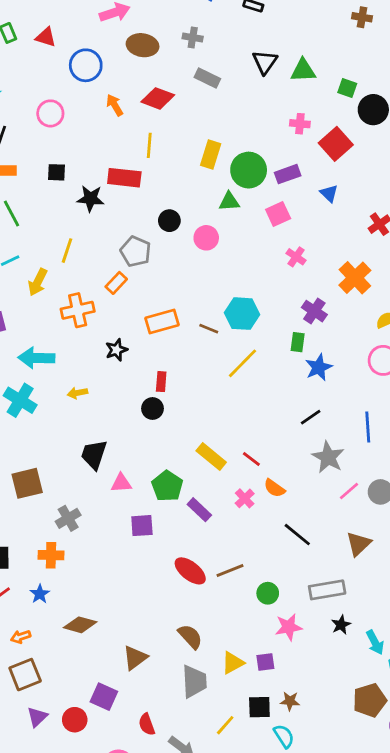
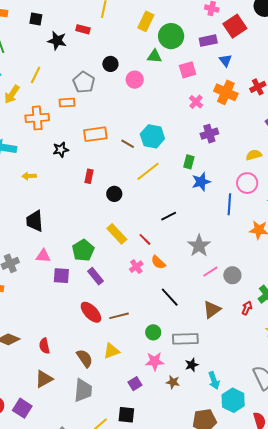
purple rectangle: (288, 174) -> (208, 41), moved
red rectangle: (124, 178) -> (83, 29), size x0.6
orange cross: (355, 278) -> (226, 92), moved, turned -30
orange rectangle: (116, 283) -> (67, 103), turned 35
purple cross: (314, 311) -> (209, 134), moved, turned 30
black circle: (153, 408) -> (114, 194), moved
black line: (311, 417) -> (169, 216), moved
blue line: (368, 427) -> (229, 204), moved
black trapezoid: (94, 455) -> (35, 221), turned -30
pink triangle: (121, 483) -> (43, 256), moved
purple rectangle: (199, 510) -> (95, 276), moved
green circle: (268, 593) -> (153, 332), moved
brown triangle: (135, 658) -> (44, 379), moved
purple square: (265, 662) -> (135, 384), turned -32
yellow triangle: (233, 663) -> (111, 351), moved
purple square: (104, 697) -> (22, 408), moved
brown star: (290, 701) -> (173, 382), moved
red semicircle: (147, 724) -> (44, 346), moved

